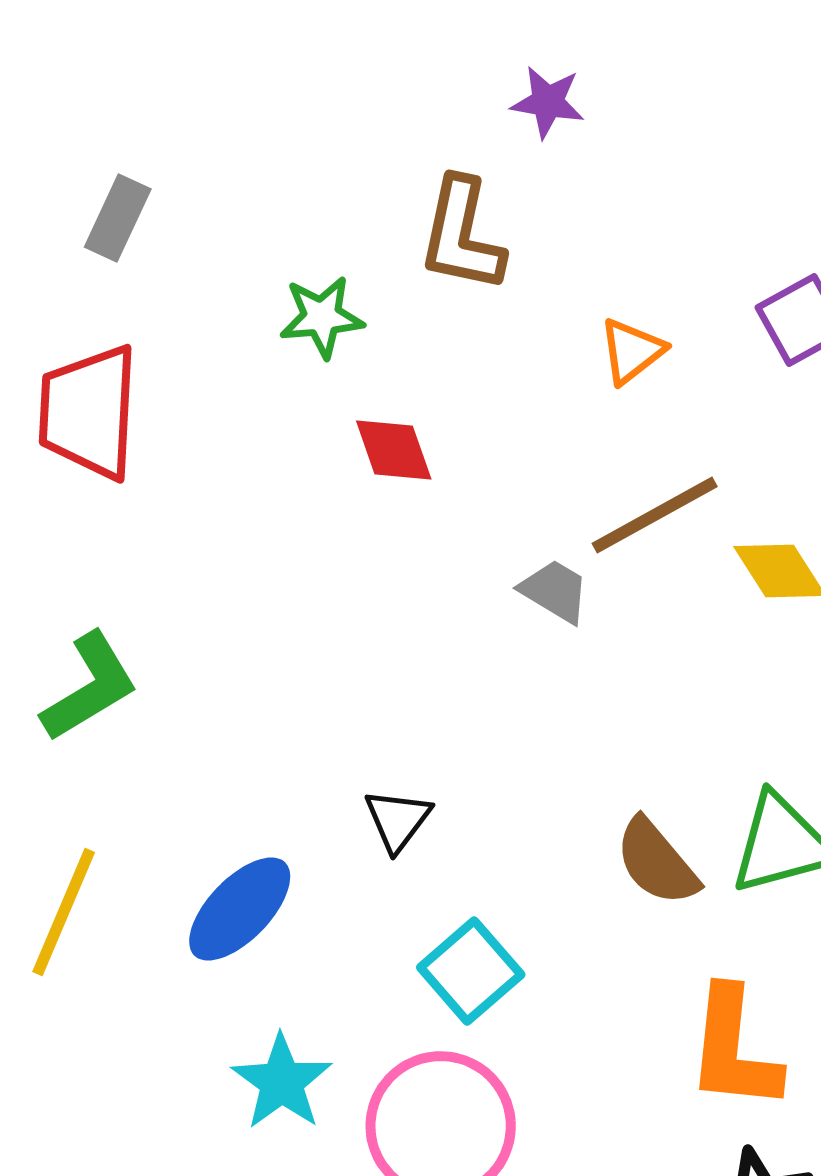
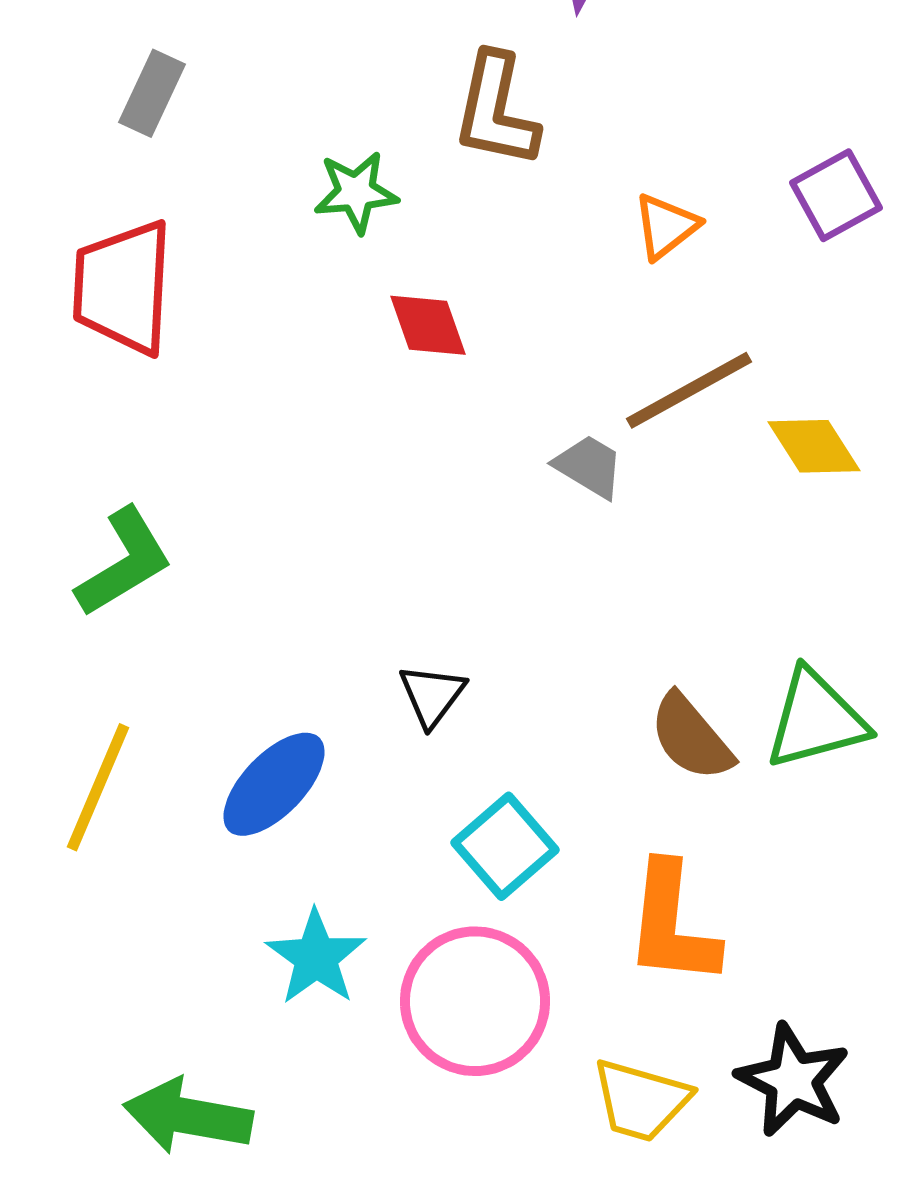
orange L-shape: (734, 1049) -> (672, 924), moved

